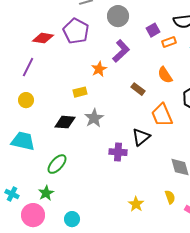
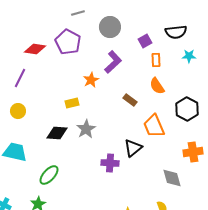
orange rectangle: (169, 42) -> (156, 60), moved, turned -72

